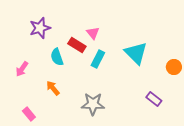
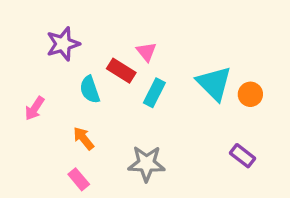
orange circle: (174, 67) -> (250, 94), moved
pink rectangle: (29, 114) -> (79, 179), moved

